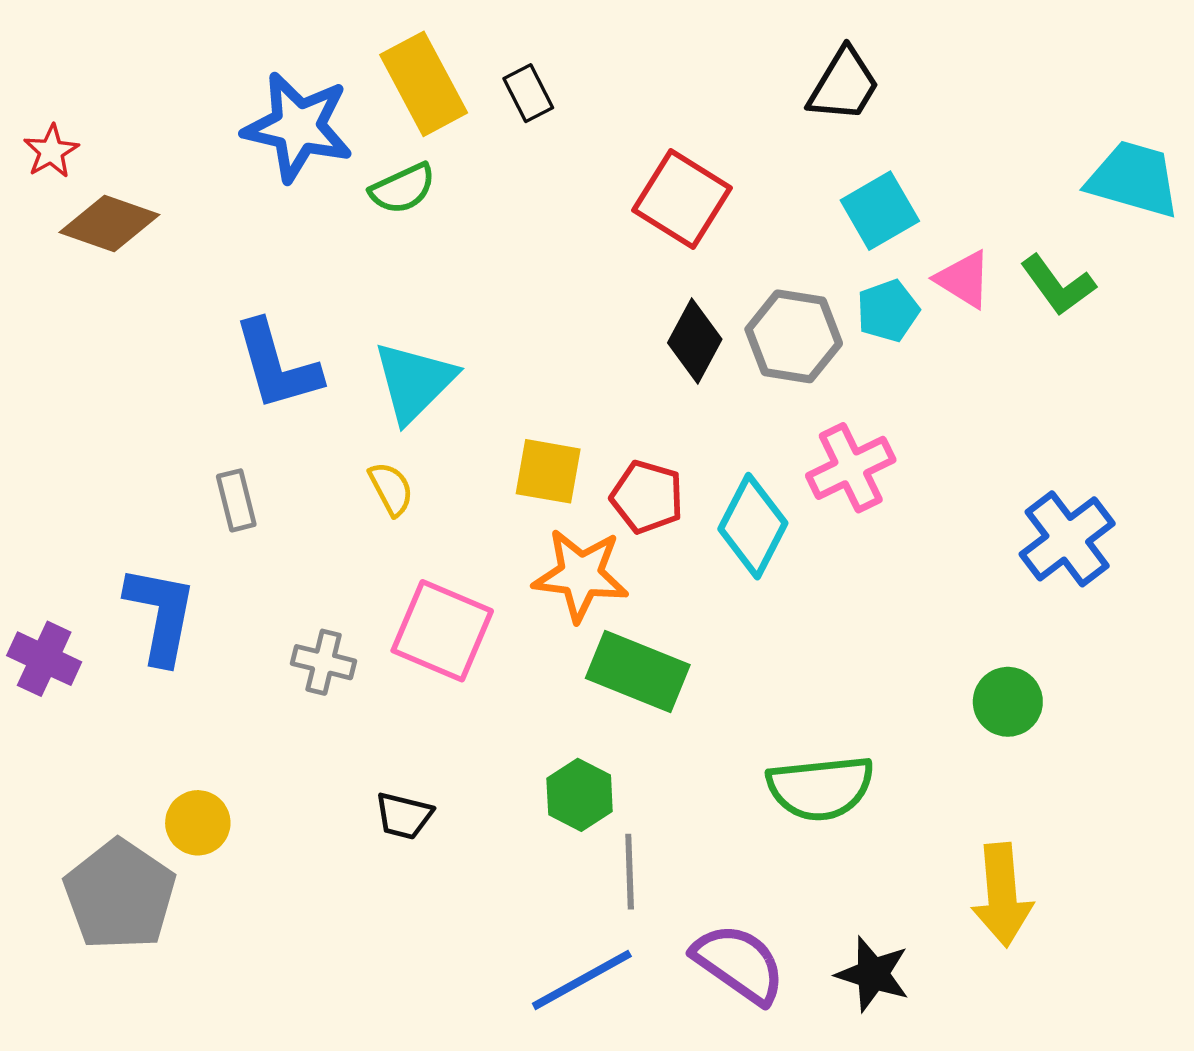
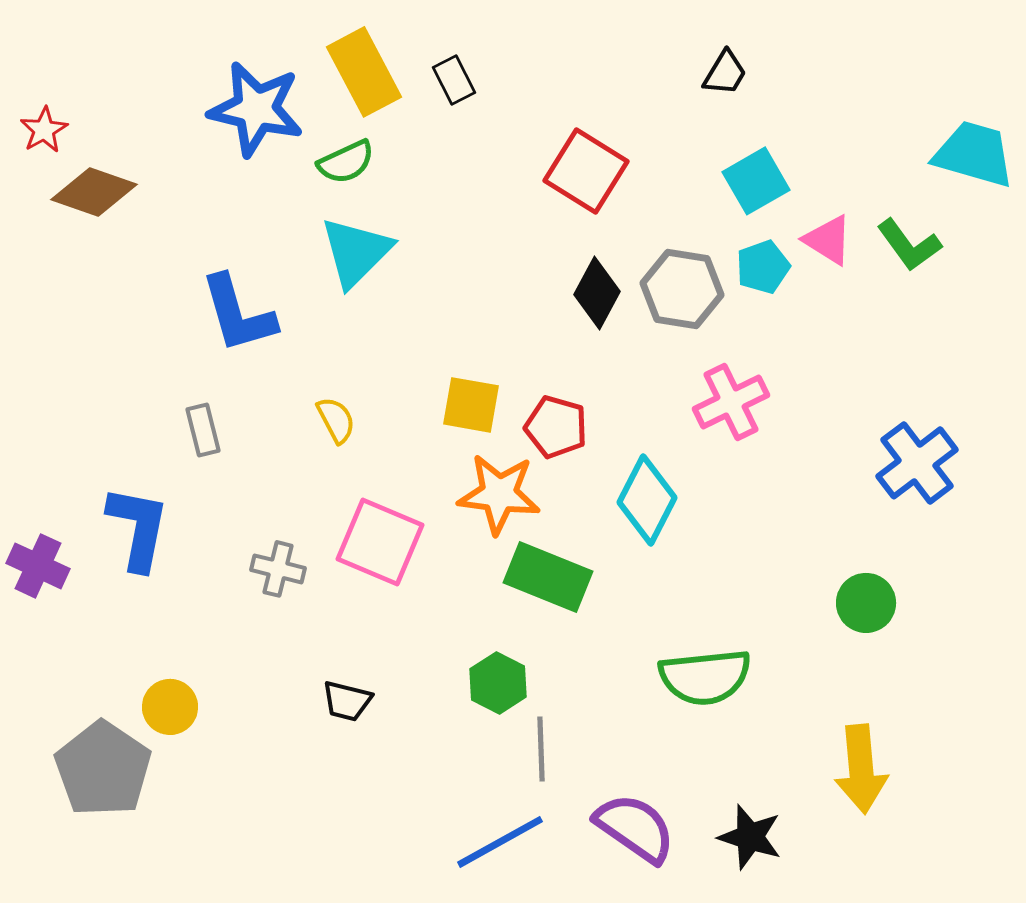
black trapezoid: (844, 85) -> (725, 73), size x0.7
cyan triangle: (414, 382) -> (356, 252), moved
cyan diamond: (753, 526) -> (647, 500), moved

